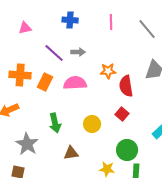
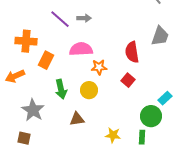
orange star: (108, 71) -> (99, 67), moved
orange rectangle: (45, 82) -> (46, 60), moved
yellow circle: (92, 124) -> (89, 90), moved
green circle: (127, 150) -> (151, 116), moved

